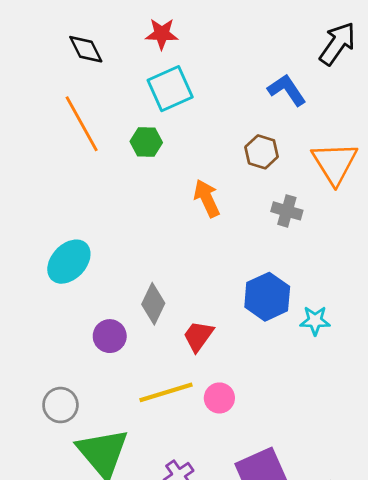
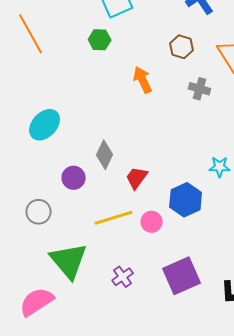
orange line: (82, 124) -> (31, 34), moved
blue hexagon: (267, 297) -> (186, 200), moved
gray circle: (60, 405) -> (39, 212), moved

